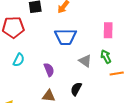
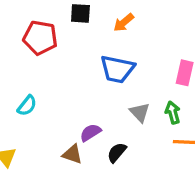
cyan semicircle: (19, 60) -> (27, 106), moved
purple semicircle: (49, 70) -> (90, 133), moved, turned -112

